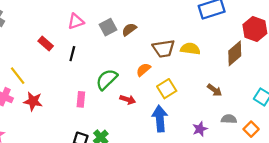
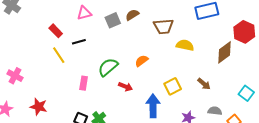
brown semicircle: (129, 29) -> (132, 15), moved
brown trapezoid: (164, 49) -> (163, 26), moved
black line: (72, 54) -> (79, 42), turned 56
yellow line: (18, 76) -> (59, 55), moved
yellow square: (167, 89) -> (173, 86), moved
red star: (33, 101) -> (39, 107), moved

